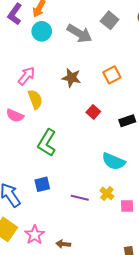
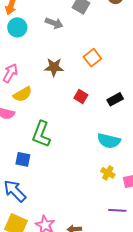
gray arrow: (79, 33) -> (54, 23), size x0.7
yellow semicircle: (35, 99) -> (23, 94), turned 90
blue square: (42, 184) -> (23, 159), moved, turned 35
purple line: (80, 198) -> (117, 210), moved

